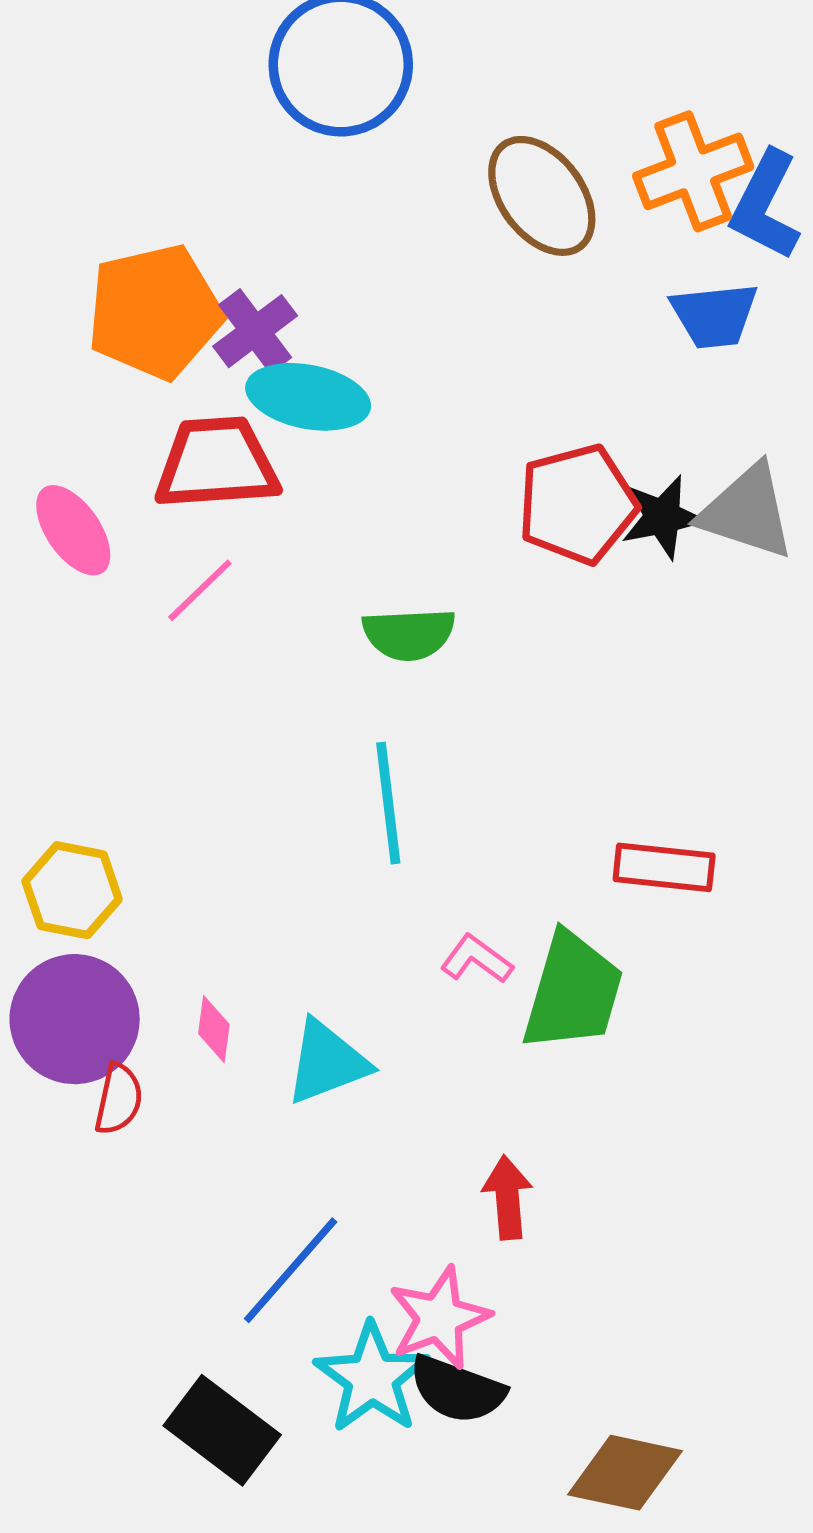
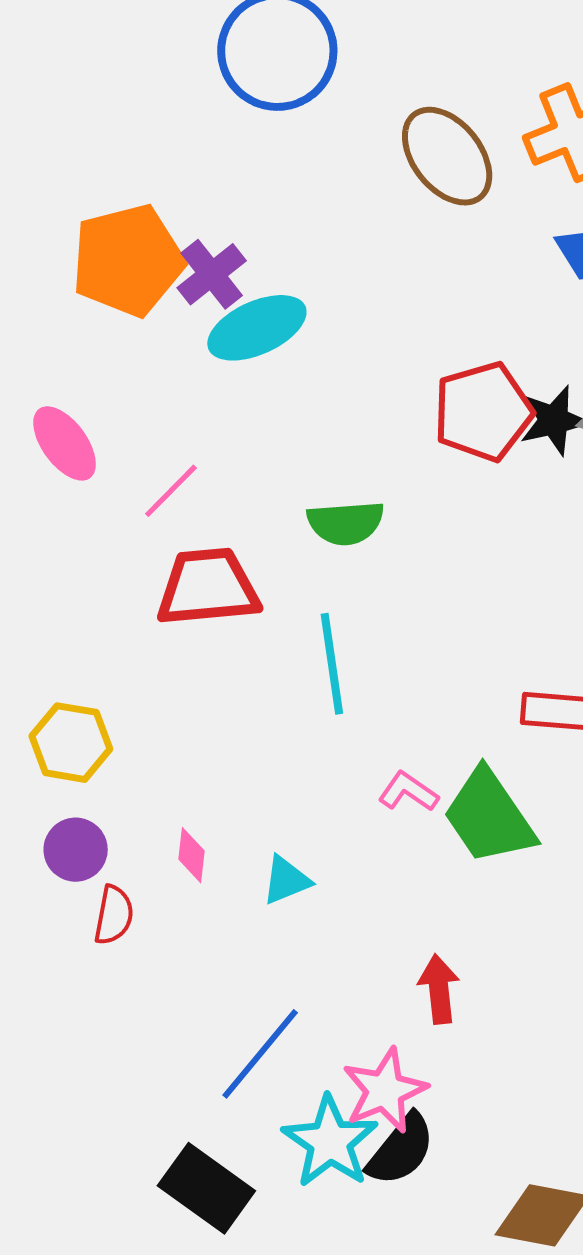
cyan ellipse: (308, 397) -> (257, 328), turned -34
red trapezoid: (217, 463) -> (208, 587), moved
green trapezoid: (573, 992) -> (489, 817), turned 131
purple circle: (75, 1019) -> (76, 850), size x0.6
cyan triangle: (327, 1062) -> (286, 880), size x0.7
black semicircle: (457, 1389) -> (401, 1150), turned -70

